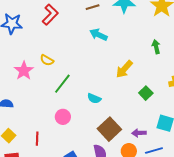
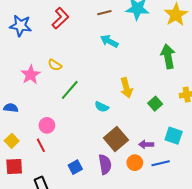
green arrow: (156, 47) -> (168, 56), size x1.6
yellow arrow: (124, 69) -> (126, 88), moved, turned -60
pink circle: (63, 117) -> (47, 125), moved
red line: (37, 139) -> (41, 145), turned -32

